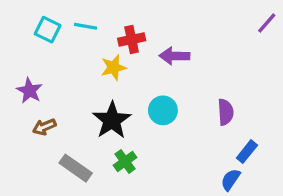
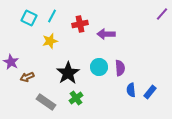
cyan line: (85, 26) -> (52, 16), turned -72
yellow star: (113, 68) -> (50, 41), moved
purple star: (29, 91) -> (11, 62), moved
purple semicircle: (226, 112) -> (120, 68), moved
blue semicircle: (230, 180) -> (131, 90), moved, turned -40

